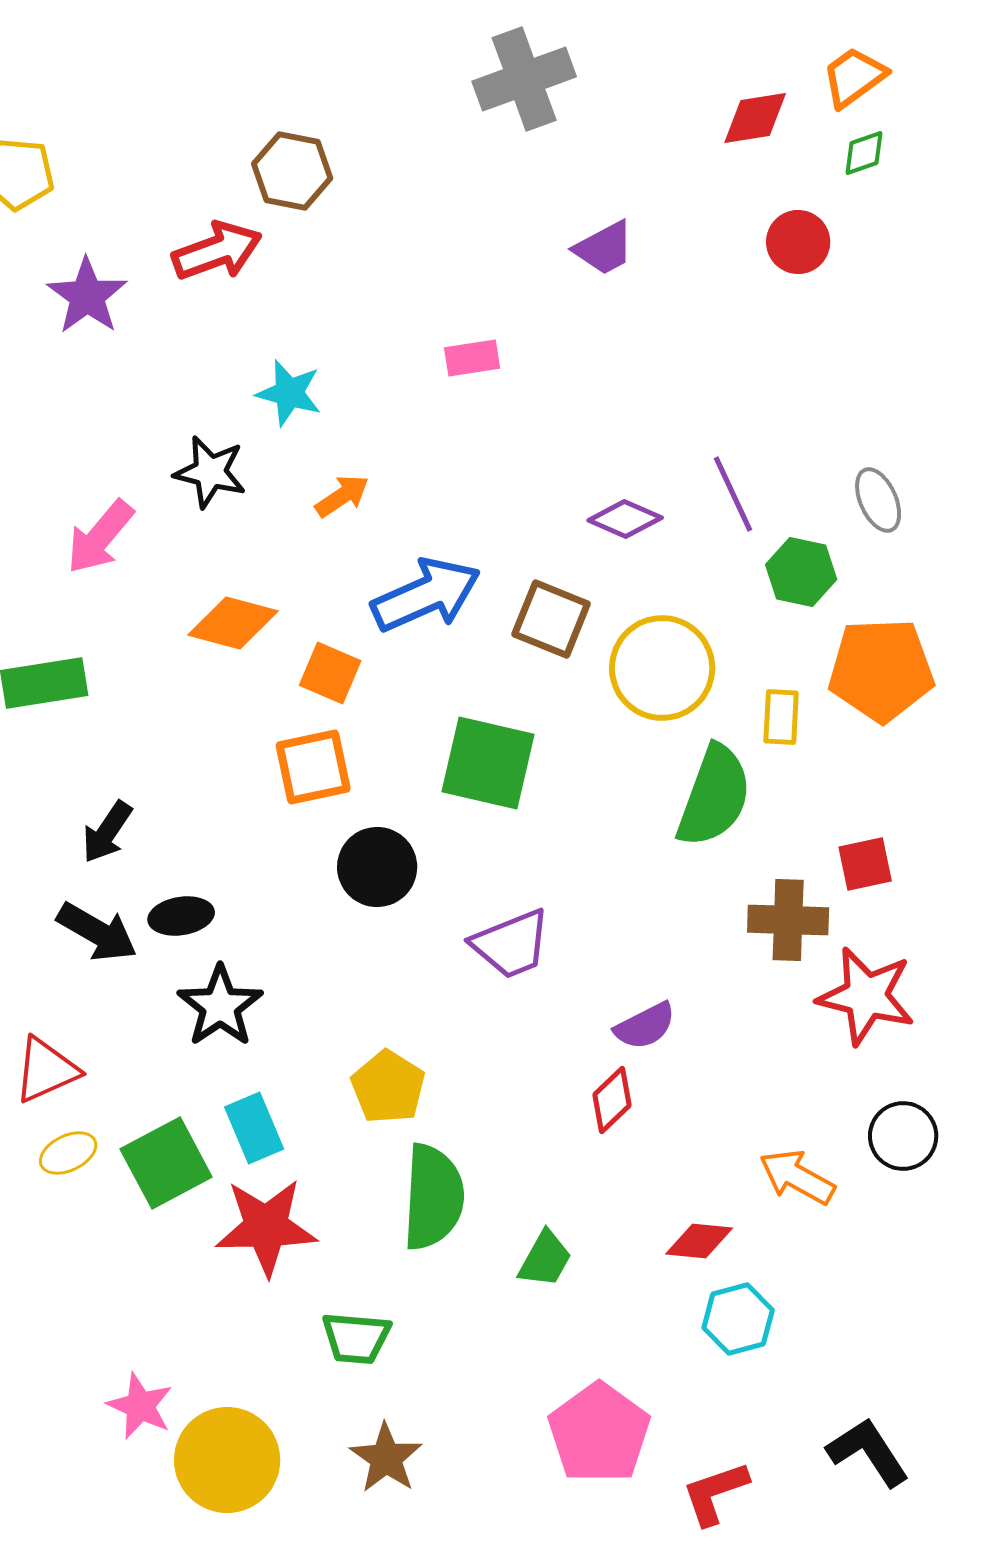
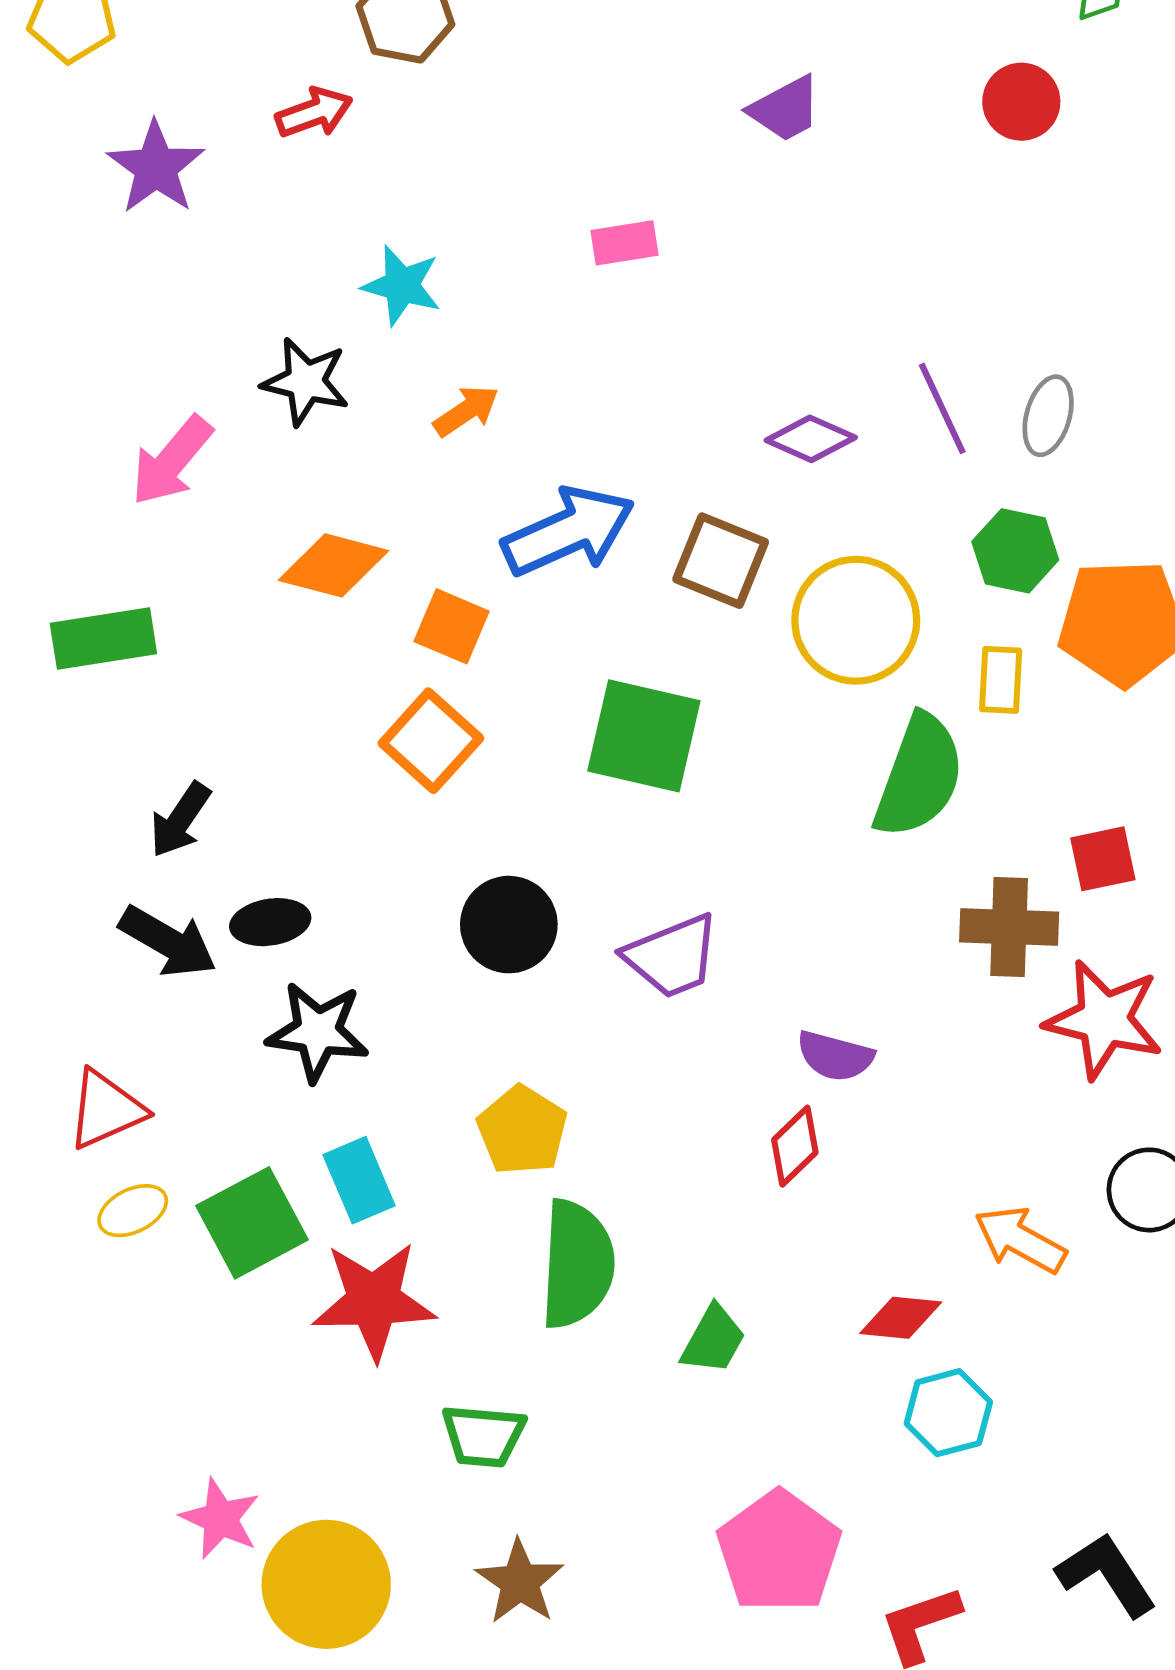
red arrow: (217, 251) -> (314, 113), size x0.7
gray ellipse: (878, 500) -> (1048, 416), moved, turned 40
green hexagon: (801, 572) -> (1015, 551), moved
orange square: (313, 767) -> (431, 741), turned -36
black circle: (377, 867) -> (509, 925), moved
black star: (220, 1006) -> (318, 1032), turned -30
purple semicircle: (645, 1026) -> (835, 1056), turned 42

